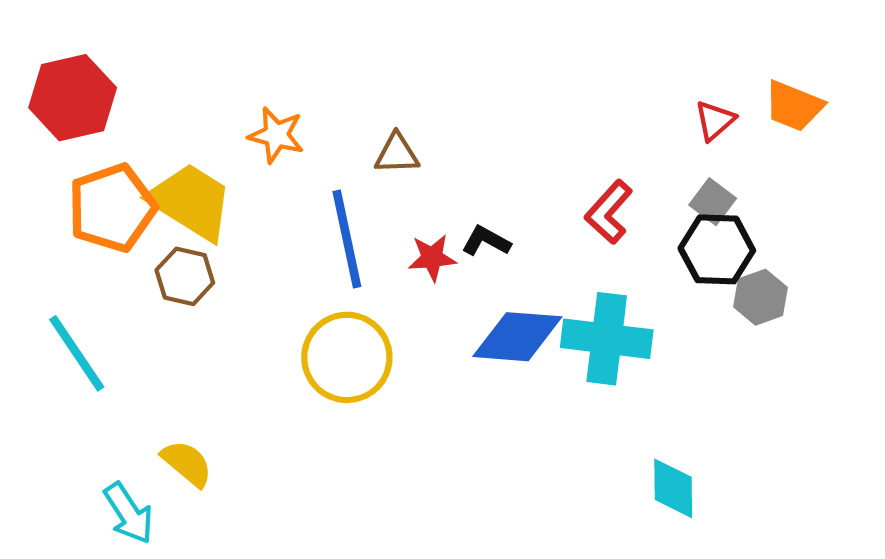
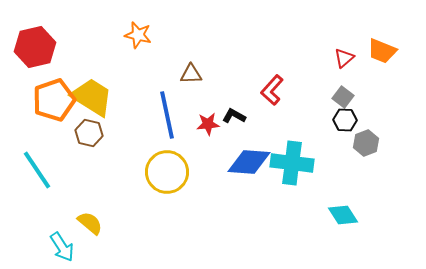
orange star: (276, 135) -> (138, 35), moved
red L-shape: (609, 212) -> (272, 90), moved
black hexagon: (717, 249) -> (345, 120), size x0.7
cyan diamond: (673, 488) -> (343, 215), moved, turned -32

